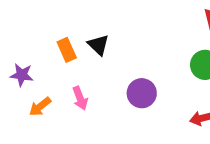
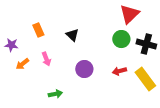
black triangle: (98, 45) -> (72, 35), moved
purple circle: (142, 93) -> (84, 69), moved

